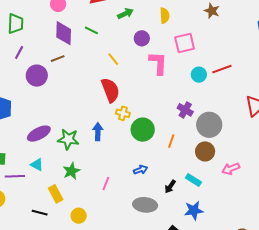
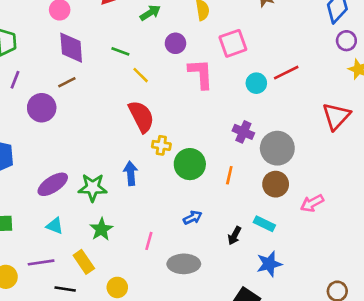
green line: (91, 30) -> (120, 51), moved
purple line: (15, 176) -> (41, 262), moved
gray ellipse: (145, 205) -> (184, 264), moved

